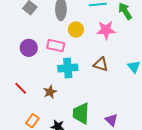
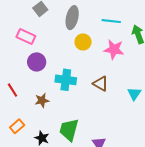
pink rectangle: (56, 46) -> (26, 37), moved
purple circle: (29, 48) -> (37, 62), moved

